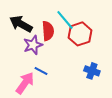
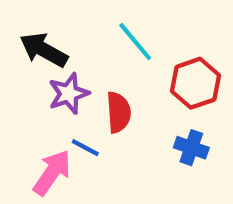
red semicircle: (48, 31) -> (119, 112), moved
red hexagon: (80, 34) -> (195, 83), moved

